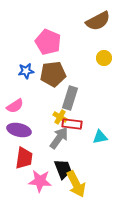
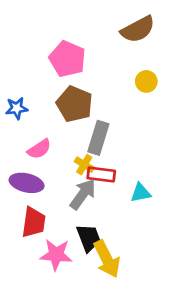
blue star: (26, 71) -> (17, 108), moved
brown pentagon: (53, 74) -> (74, 104), turned 30
pink semicircle: (15, 106) -> (39, 149), moved

